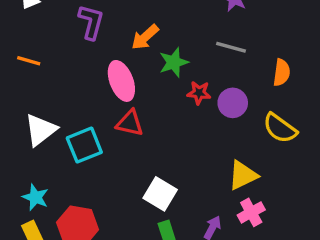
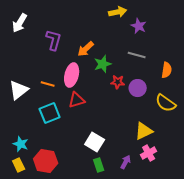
orange line: (29, 61) -> (48, 84), moved
pink ellipse: (121, 81) -> (72, 75), turned 35
red triangle: (130, 123) -> (77, 100), turned -30
white triangle: (40, 130) -> (19, 90), moved

